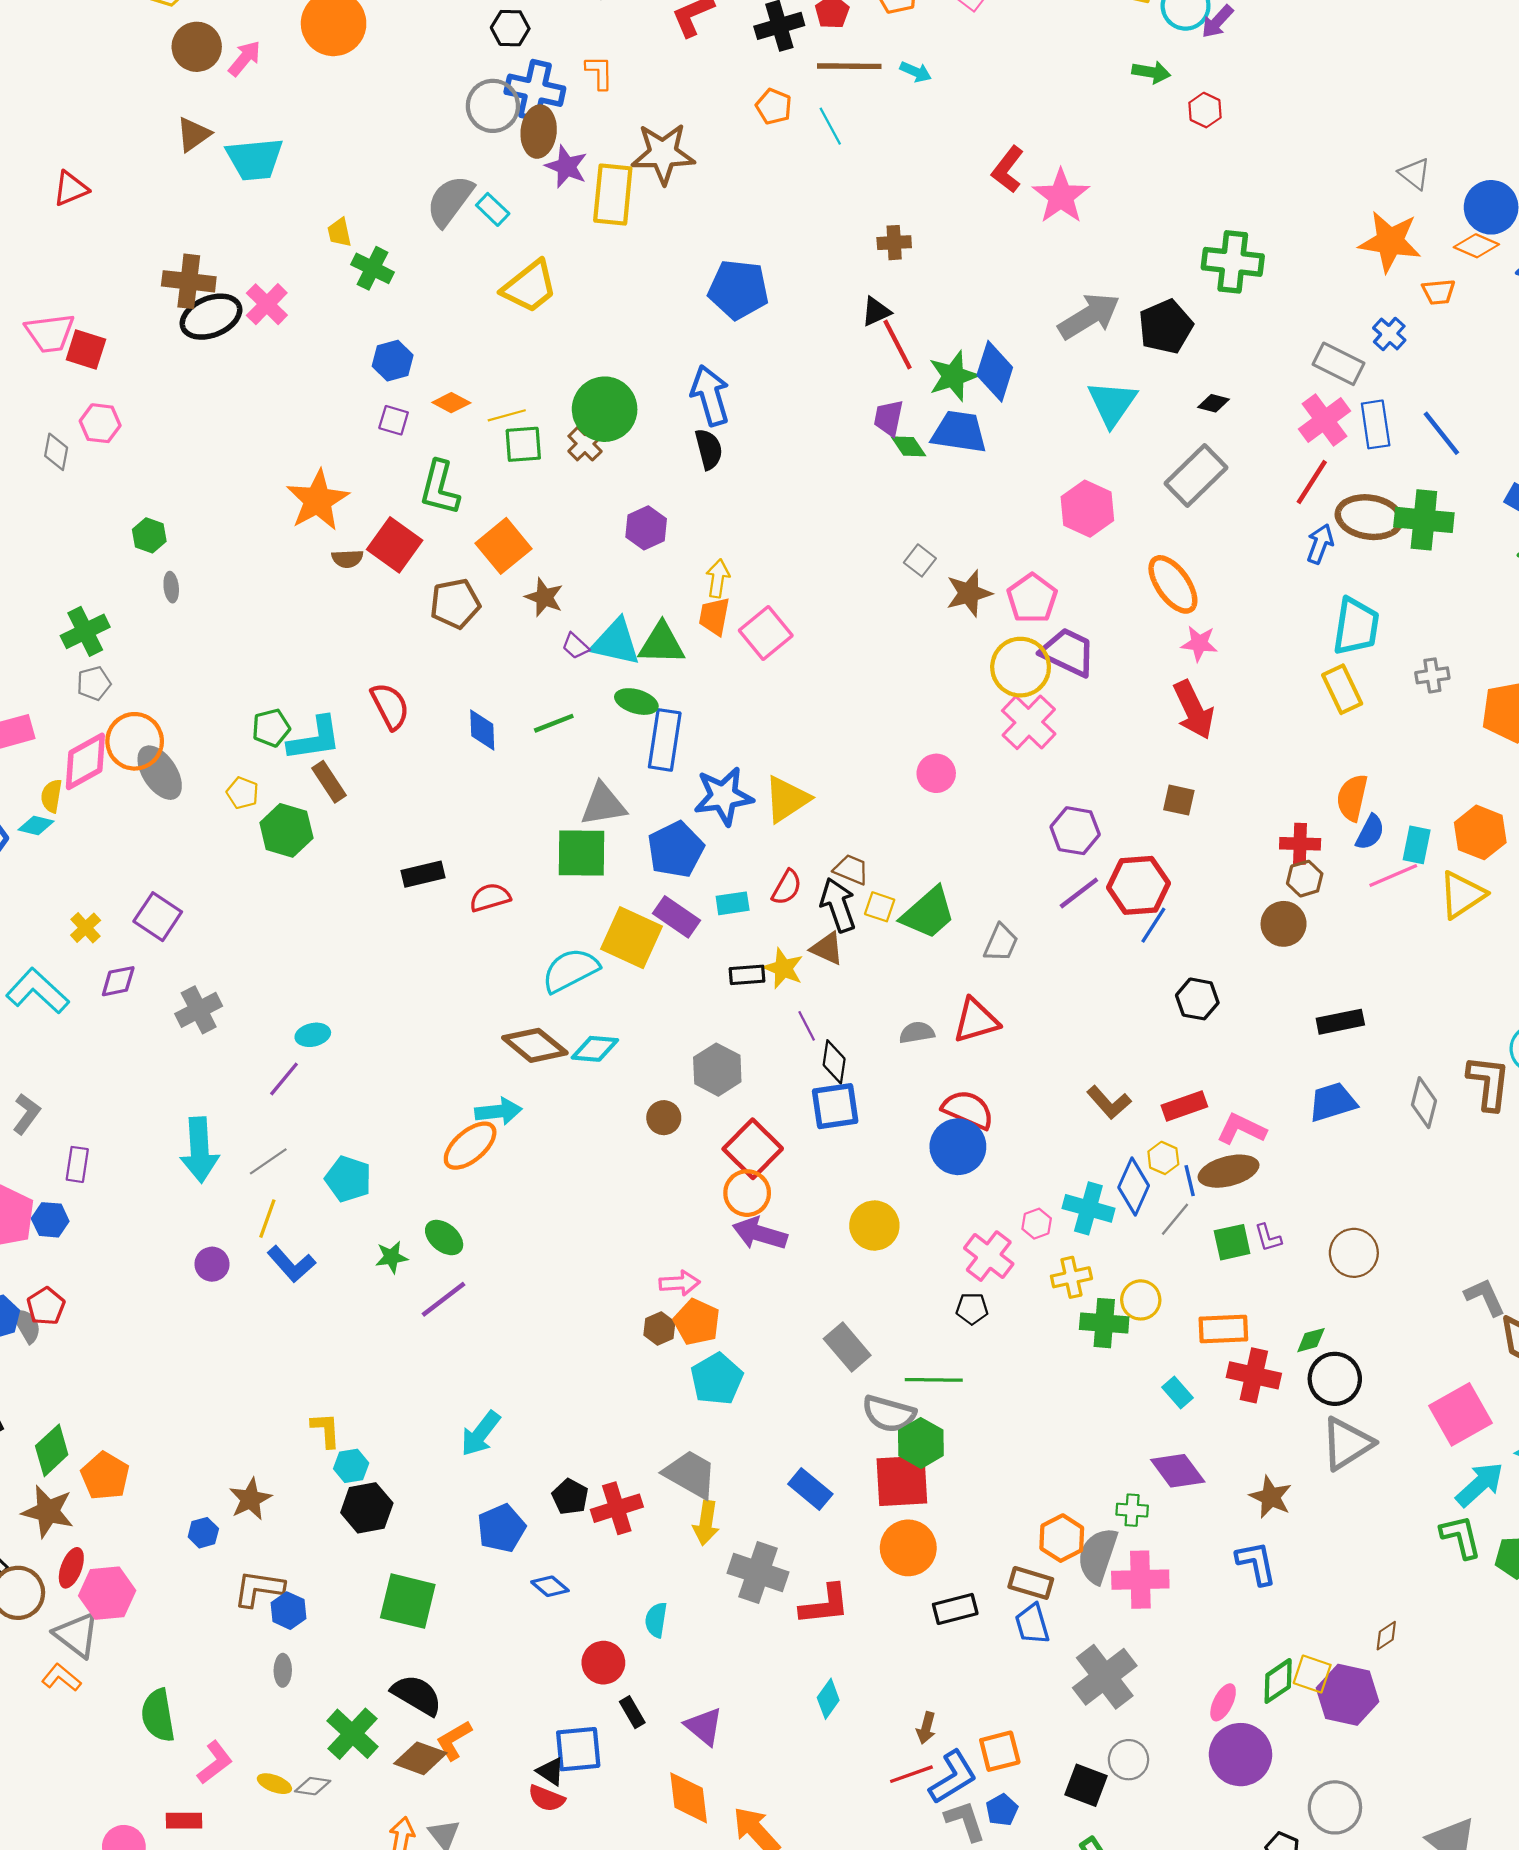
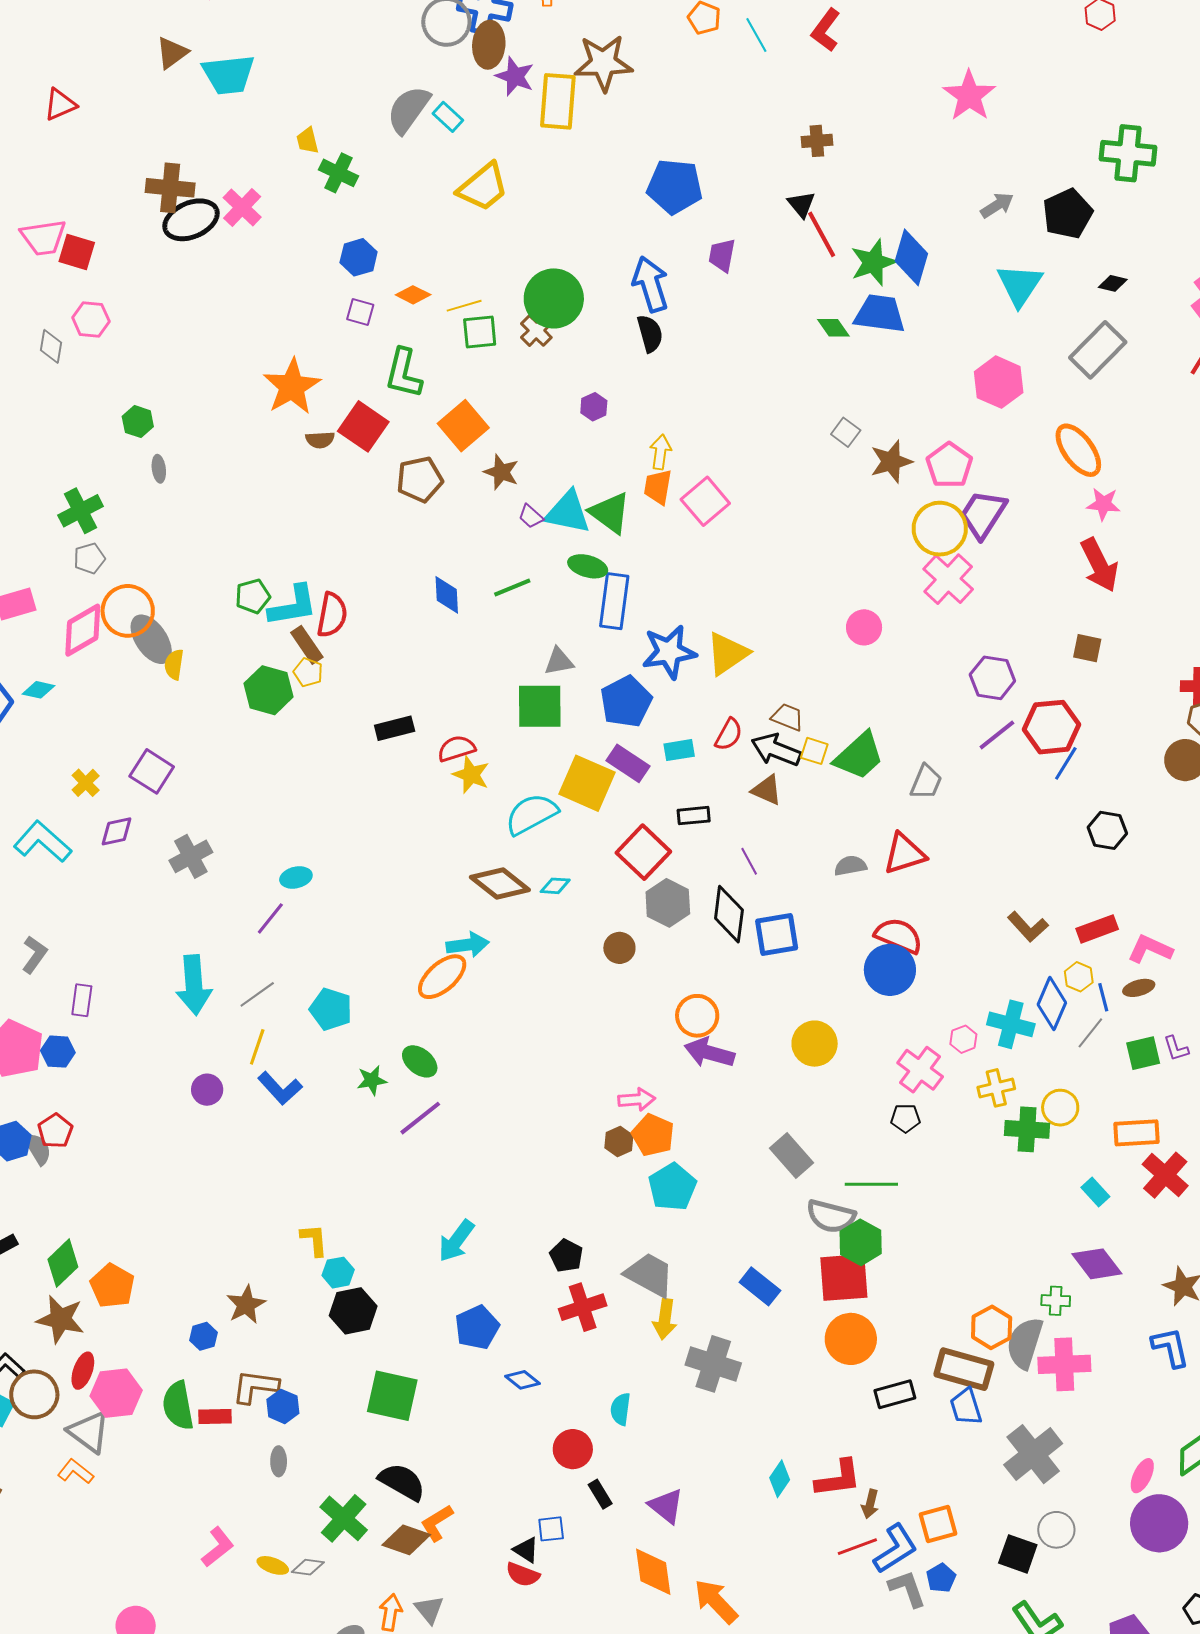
red L-shape: (1008, 169) -> (826, 30), moved
black triangle: (876, 311) -> (801, 204), turned -44
gray arrow: (1089, 316) -> (997, 205), size x0.6
purple trapezoid: (889, 418) -> (722, 255), moved
purple hexagon: (646, 528) -> (594, 407), size x0.7
green triangle: (662, 644) -> (610, 513), turned 36
purple trapezoid: (1068, 652) -> (983, 514), turned -82
red semicircle: (390, 706) -> (332, 615), moved, turned 39
yellow pentagon: (243, 793) -> (308, 672), moved
yellow semicircle: (51, 796) -> (174, 664), moved
gray triangle: (603, 804) -> (559, 661), size x0.7
black arrow: (838, 905) -> (776, 750), turned -48
yellow star: (783, 968) -> (471, 775), moved
cyan diamond: (595, 1049) -> (555, 886), size x0.7
black diamond: (834, 1062) -> (729, 914), moved, size x1.4
red square: (753, 1149) -> (643, 852), moved
brown ellipse: (1229, 1171) -> (1139, 988), size x0.6
red cross: (1254, 1375) -> (1165, 1175), turned 30
black pentagon: (570, 1497) -> (566, 1256), moved
brown rectangle: (1031, 1583) -> (964, 1369), size x1.4
red L-shape: (825, 1605) -> (838, 1478), moved
green semicircle: (158, 1715) -> (178, 1406), moved
blue square: (578, 1749) -> (551, 1529), size x0.6
red rectangle: (184, 1821) -> (215, 1417), moved

